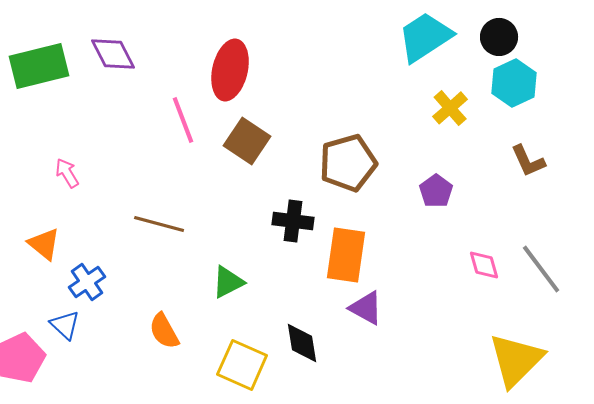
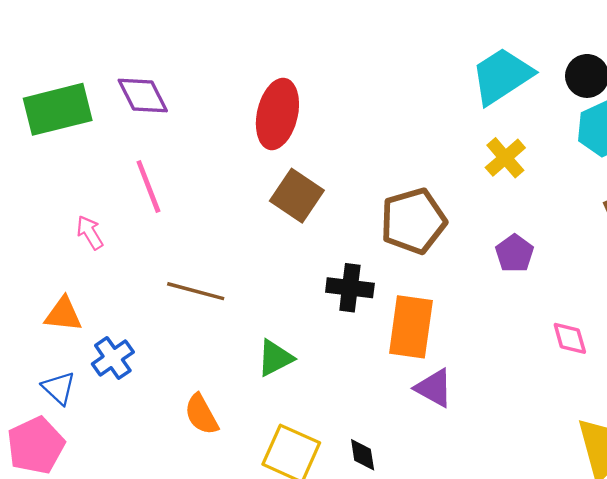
yellow cross: (450, 108) -> (505, 158), moved
pink line: (183, 120) -> (148, 186), moved
orange triangle: (44, 244) -> (63, 314), turned -33
blue triangle: (65, 325) -> (59, 388), moved
black diamond: (302, 343) -> (363, 455), moved, size x0.7

